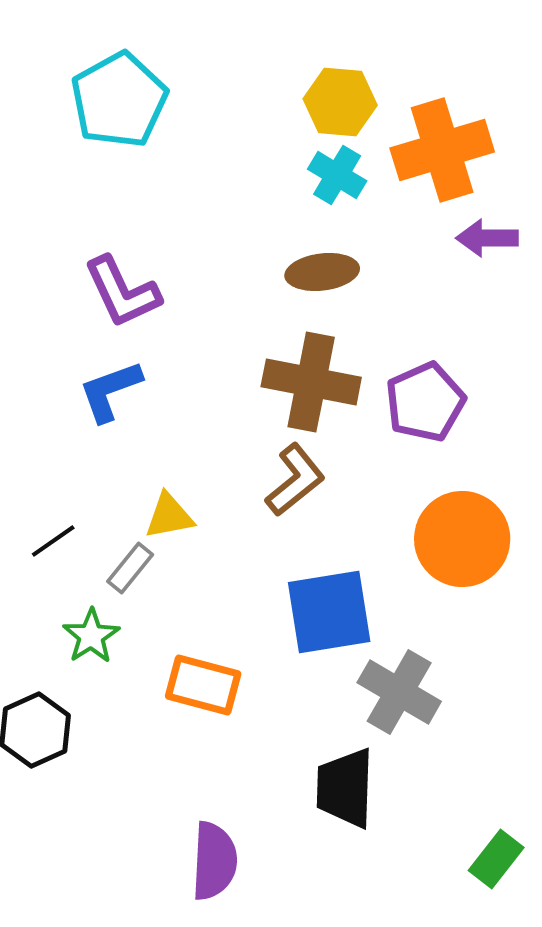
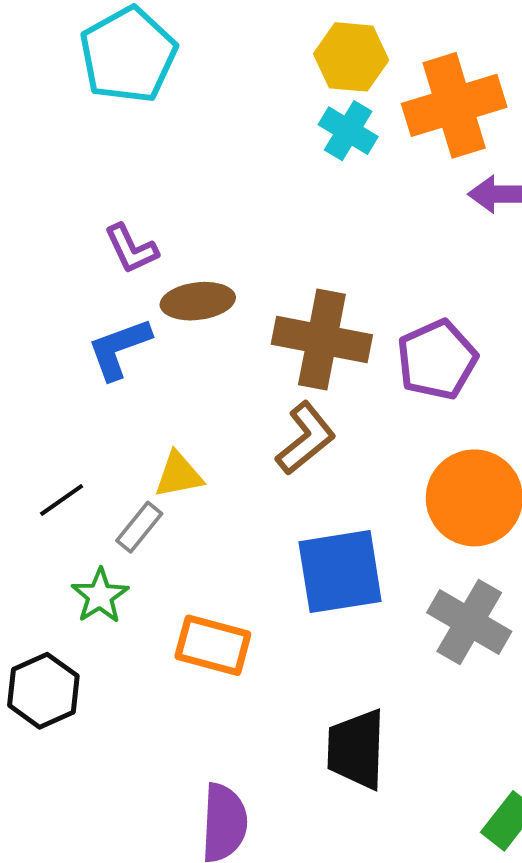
brown ellipse: (322, 272) -> (198, 301), moved
purple L-shape: (122, 292) -> (131, 249), size x0.7
gray cross: (399, 692) -> (469, 622), moved

